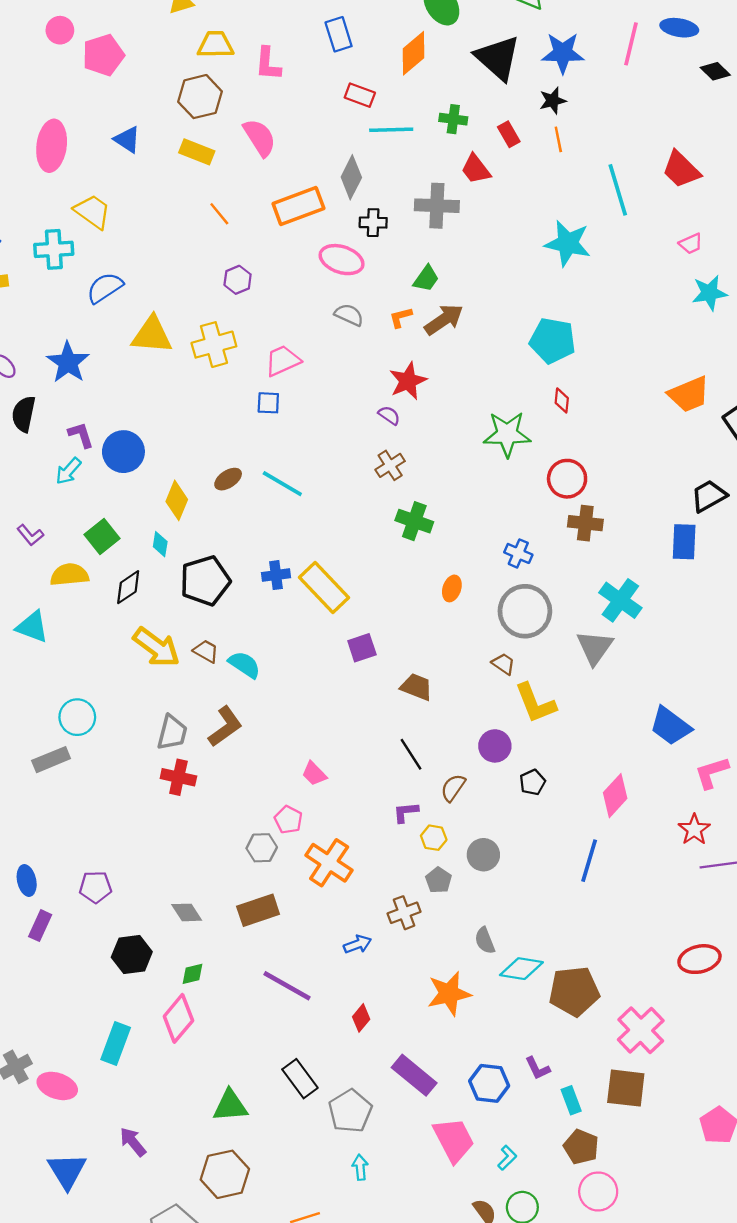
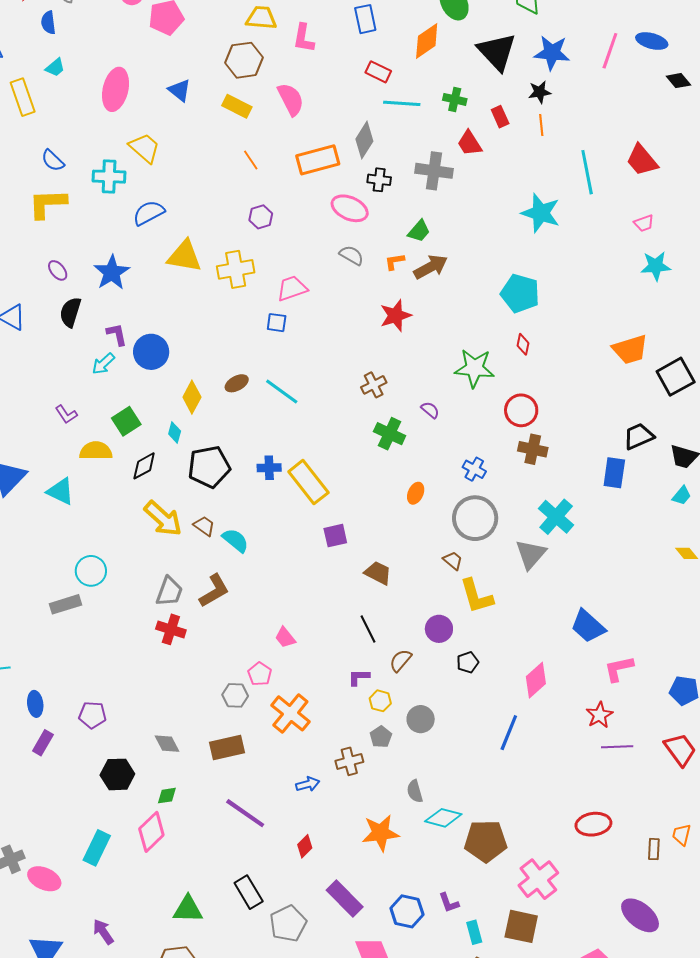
purple semicircle: (389, 415) -> (430, 410), moved

